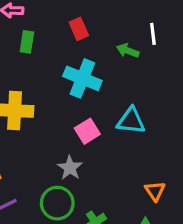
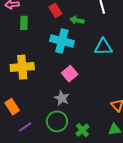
green arrow: (128, 51) -> (77, 20), moved
cyan triangle: (131, 121) -> (103, 47), moved

